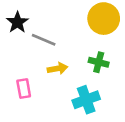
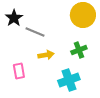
green cross: (99, 62) -> (79, 50), turned -35

